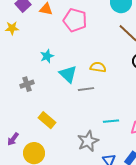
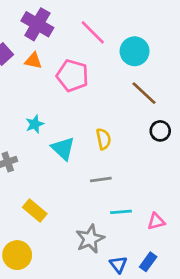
yellow semicircle: (98, 67) -> (104, 139), turned 70
gray line: (86, 89) -> (101, 179), moved

